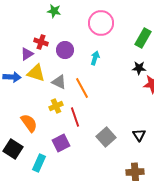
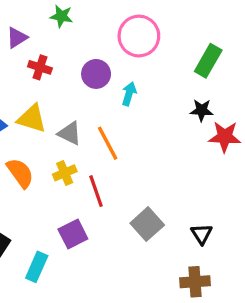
purple circle: (65, 50) -> (96, 74), moved
purple triangle: (27, 54) -> (17, 38), moved
orange semicircle: (29, 123) -> (20, 173), moved
black triangle: (139, 135) -> (202, 234), moved

